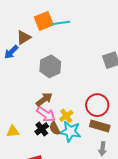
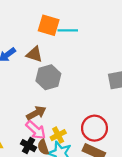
orange square: (44, 21) -> (49, 25), turned 30
brown triangle: (24, 37) -> (34, 54), moved, turned 42
black cross: (42, 129) -> (29, 146), turned -32

